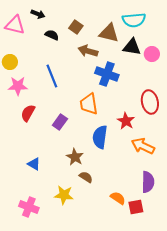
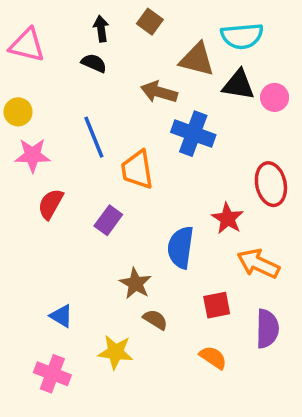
black arrow: (38, 14) -> (101, 29), moved, turned -120
brown square: (76, 27) -> (150, 22), moved
orange trapezoid: (89, 104) -> (137, 170), moved
blue triangle: (34, 164) -> (61, 316), moved
red square: (136, 207) -> (217, 305), moved

